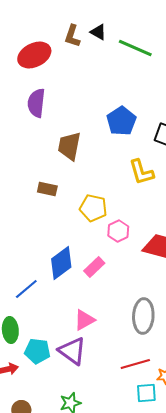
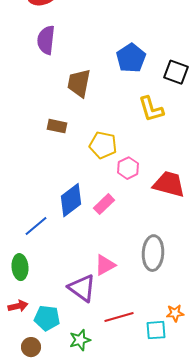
pink triangle: (84, 320) -> (105, 265), moved
cyan pentagon: (37, 351) -> (47, 318), moved
red line: (135, 364) -> (119, 317), moved

